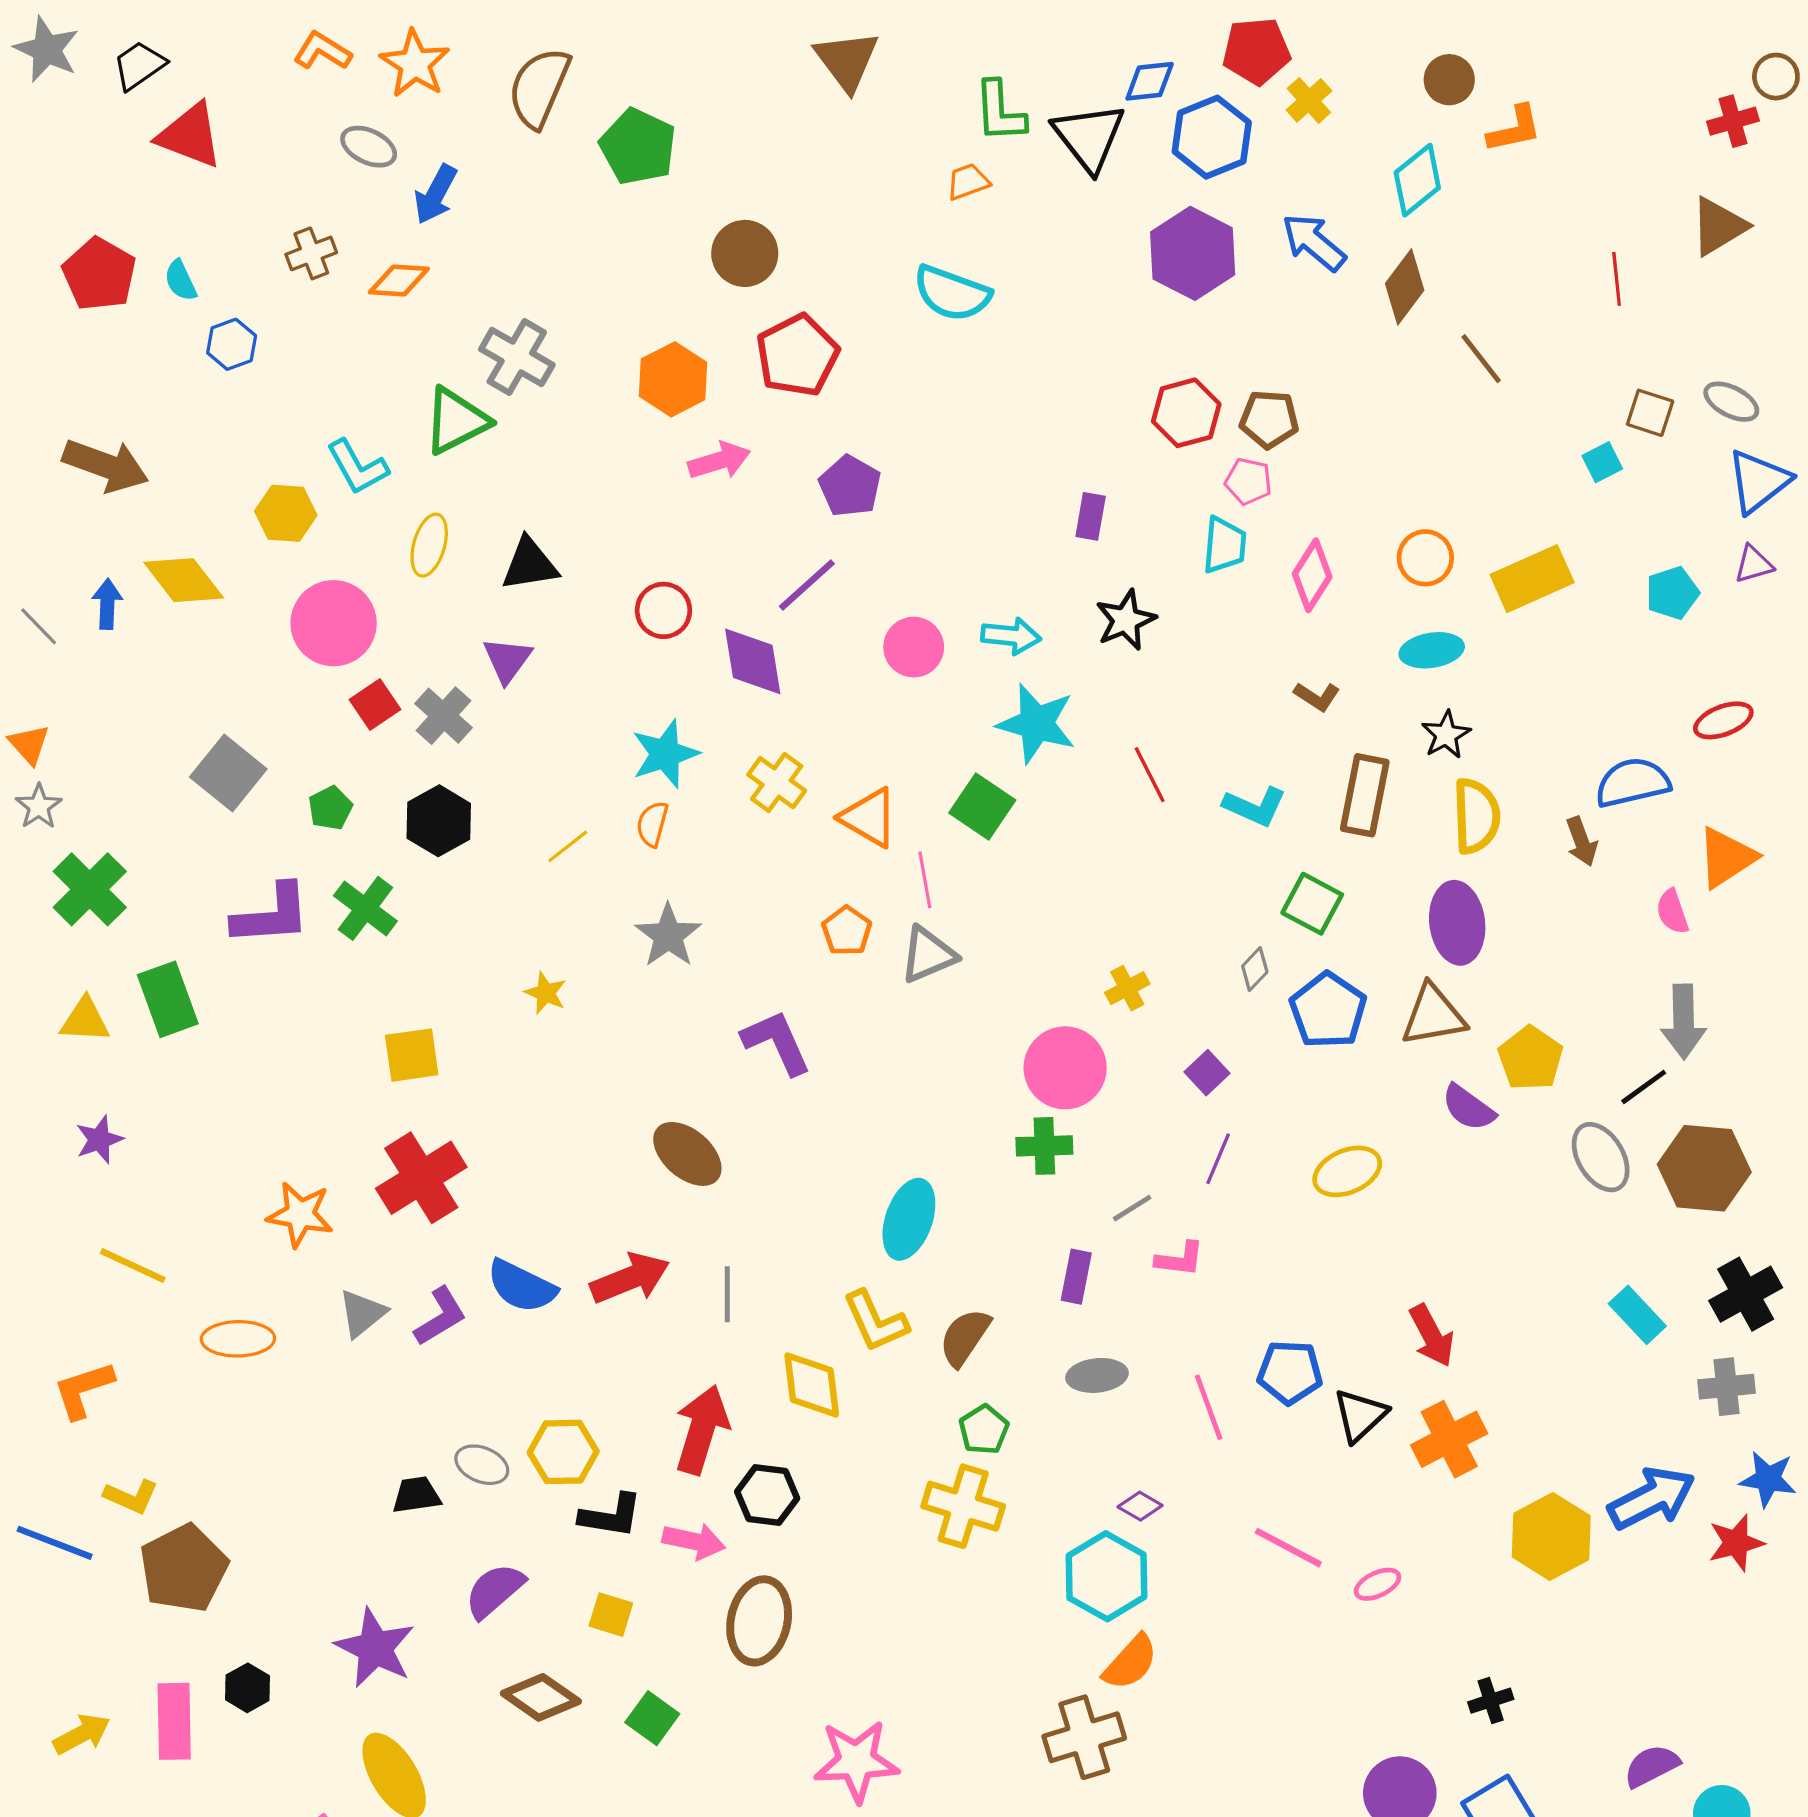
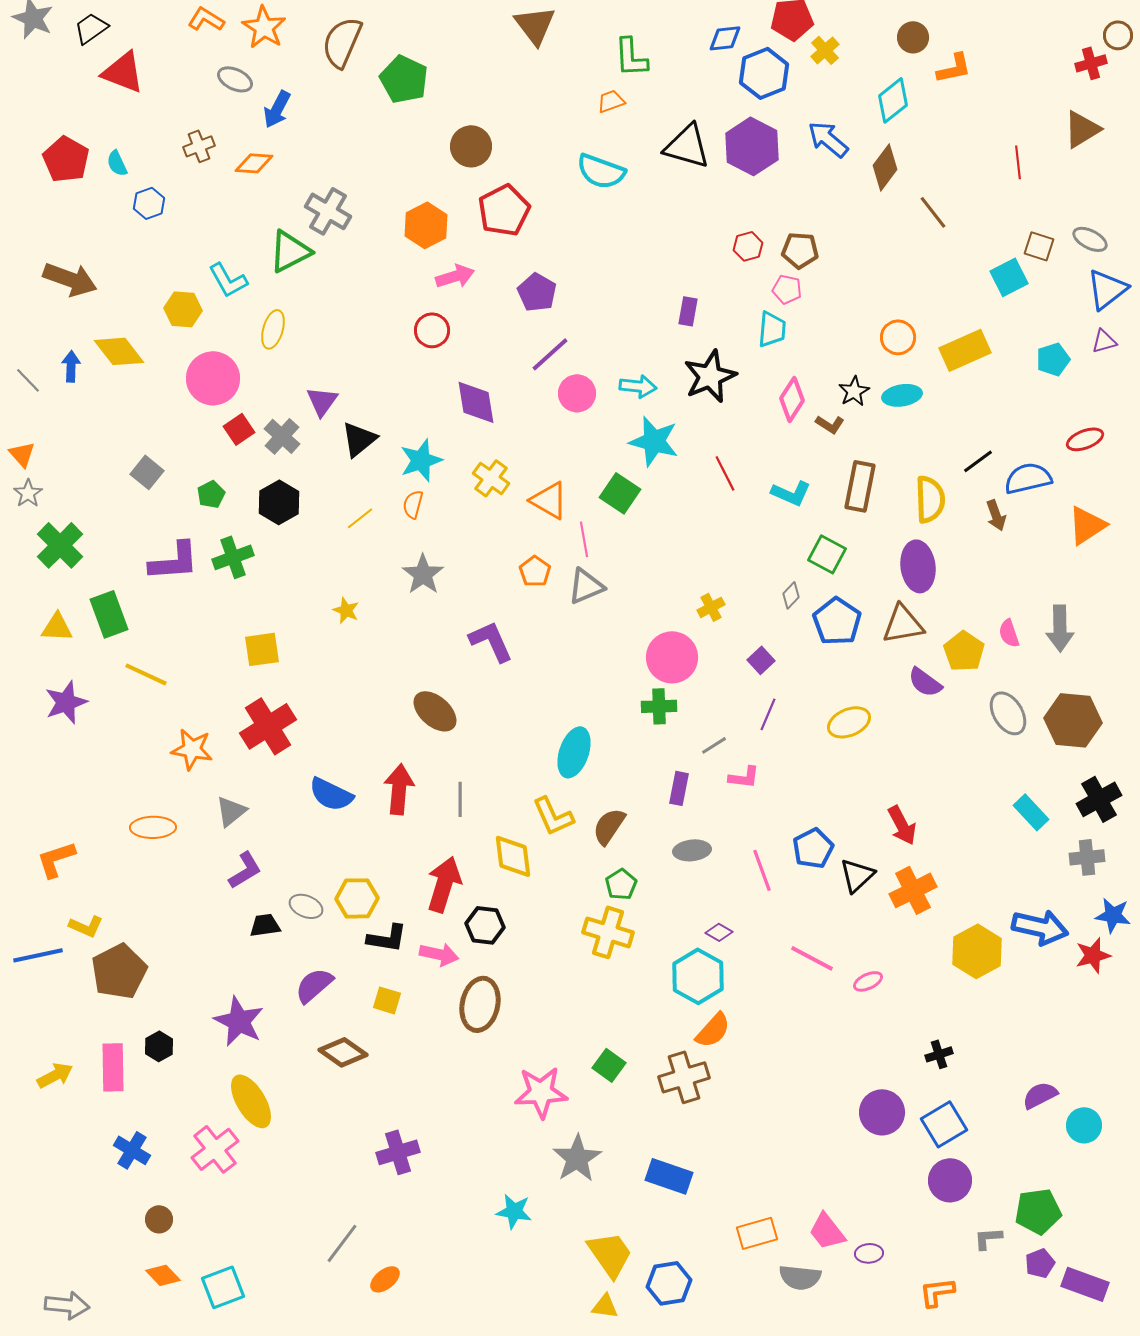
black triangle: (1089, 137) -> (687, 146), moved, turned -36
red hexagon: (1186, 413) -> (748, 246), size x0.7
cyan square: (1602, 462) -> (1009, 277), size x1.5
black triangle: (530, 564) -> (359, 439), moved, turned -30
pink diamond: (1312, 575) -> (792, 399), moved
purple line: (807, 585) -> (550, 354), moved
red circle: (663, 610) -> (432, 330), moved
black star: (1126, 620) -> (710, 376), size x1.4
black star: (1446, 735) -> (854, 391), moved
gray square: (228, 773) -> (147, 472), size x0.7
green cross: (365, 908) -> (233, 557), turned 33
pink semicircle: (1672, 912) -> (1009, 633), moved
black line: (1644, 1087) -> (978, 461), moved
purple star: (99, 1140) -> (66, 702), size x1.4
yellow line: (133, 1265) -> (146, 674), moved
red arrow: (630, 1278) -> (399, 789), turned -63
purple L-shape: (440, 1316) -> (245, 870), moved
blue pentagon: (1290, 1372) -> (813, 848), turned -30
blue arrow: (1652, 1498) -> (1040, 927), turned 40
blue line: (55, 1543) -> (38, 955), turned -33
green square: (652, 1718) -> (609, 1065), moved

